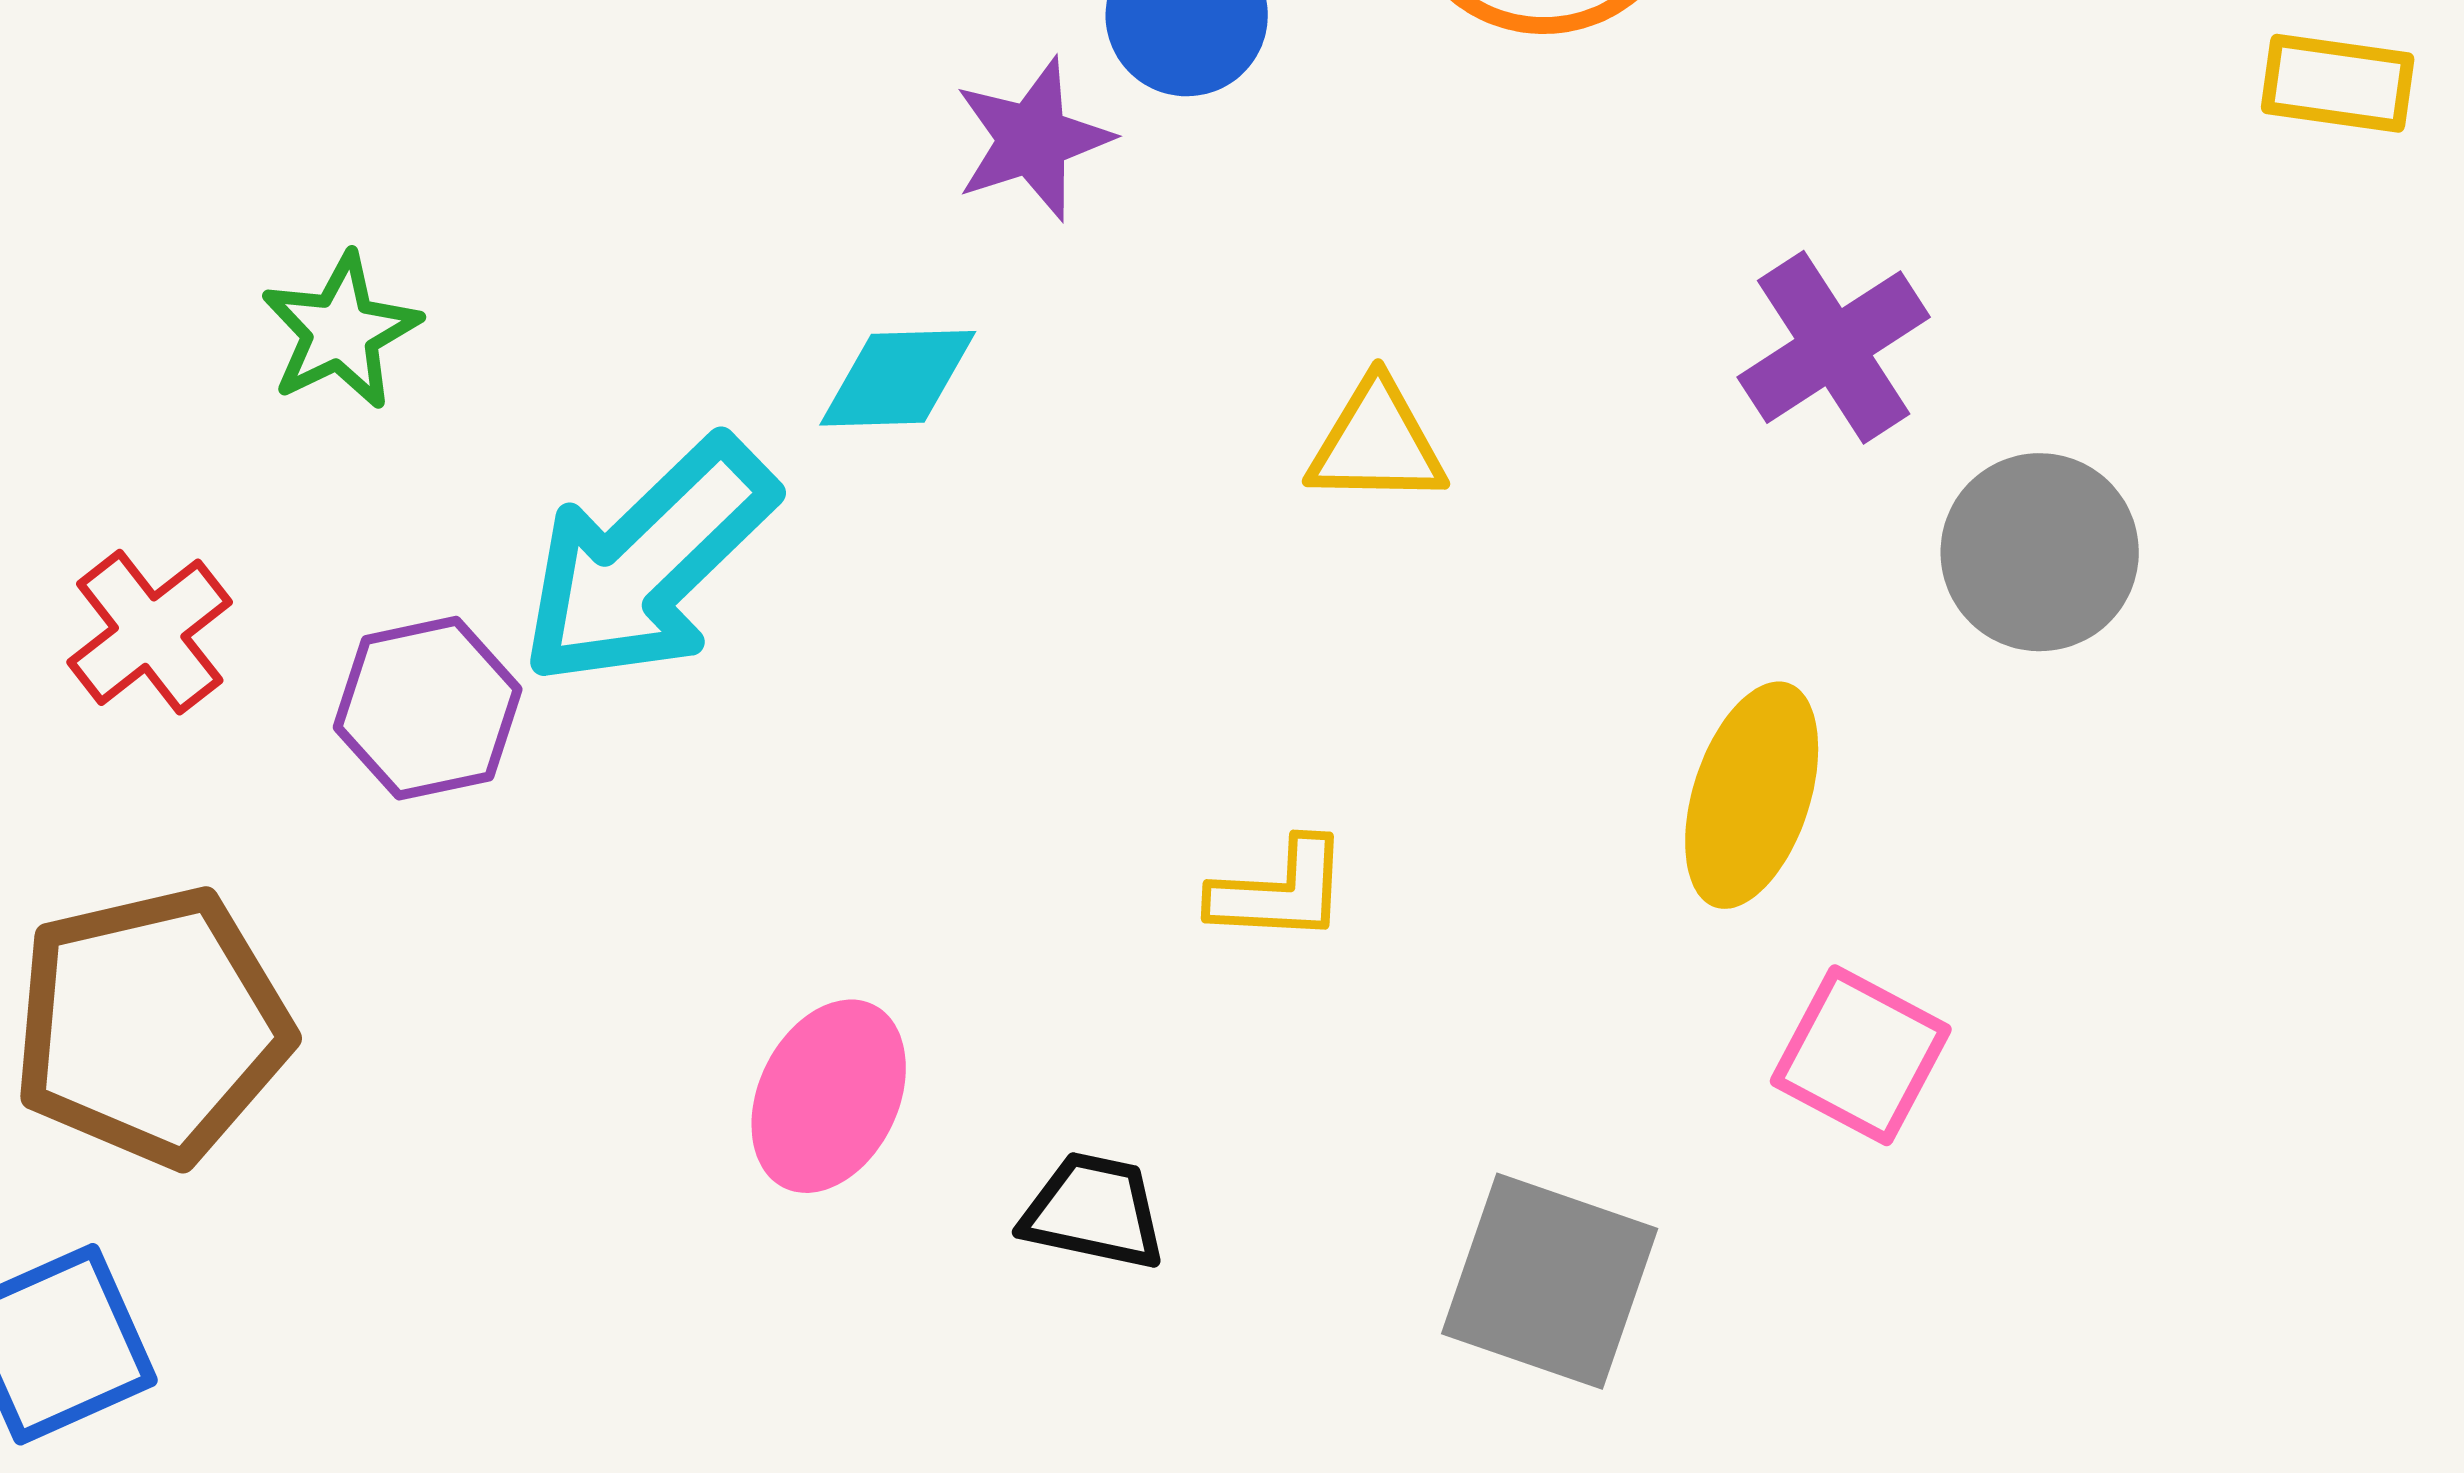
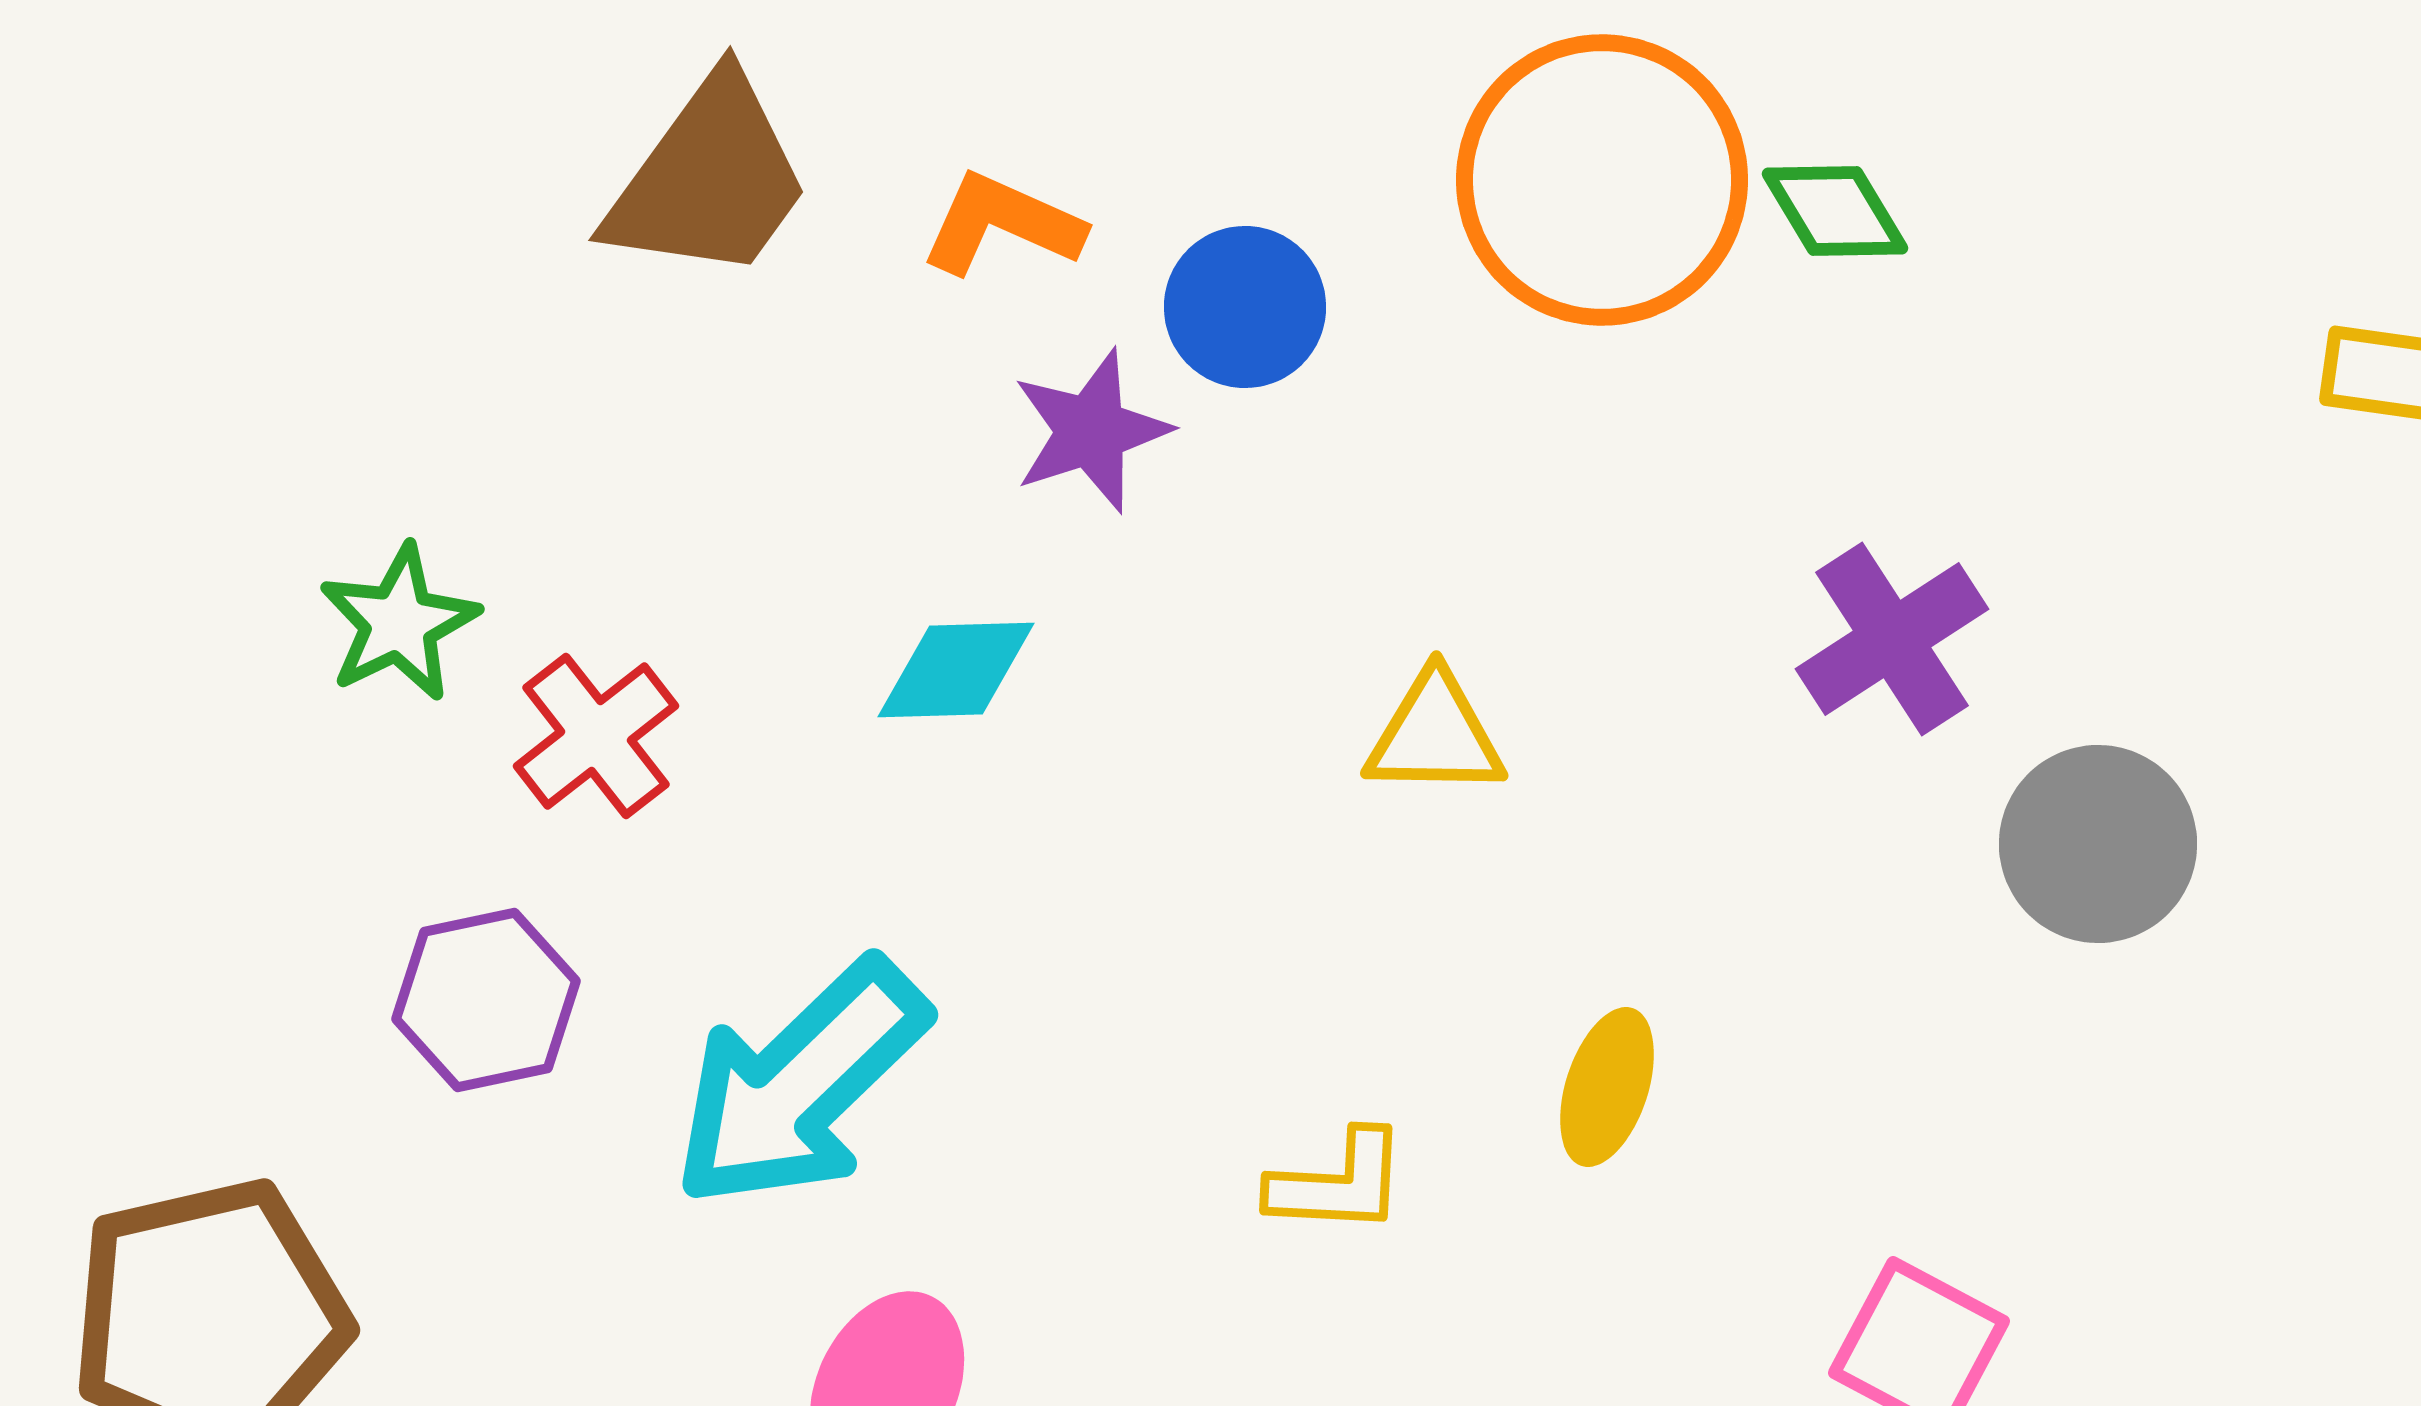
cyan arrow: (648, 562) -> (800, 1084), moved
red cross: (150, 632) -> (596, 736), moved
yellow ellipse: (1752, 795) -> (1607, 1087), moved, size x0.7

